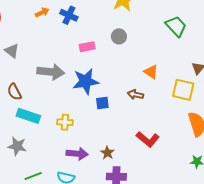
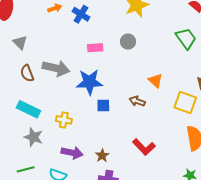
brown semicircle: (14, 92) -> (27, 73), moved
gray star: (17, 146) -> (33, 137), moved

